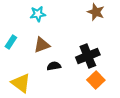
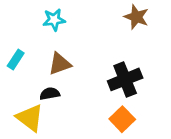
black semicircle: (54, 66) -> (50, 94), moved
orange square: (96, 80) -> (122, 119), moved

